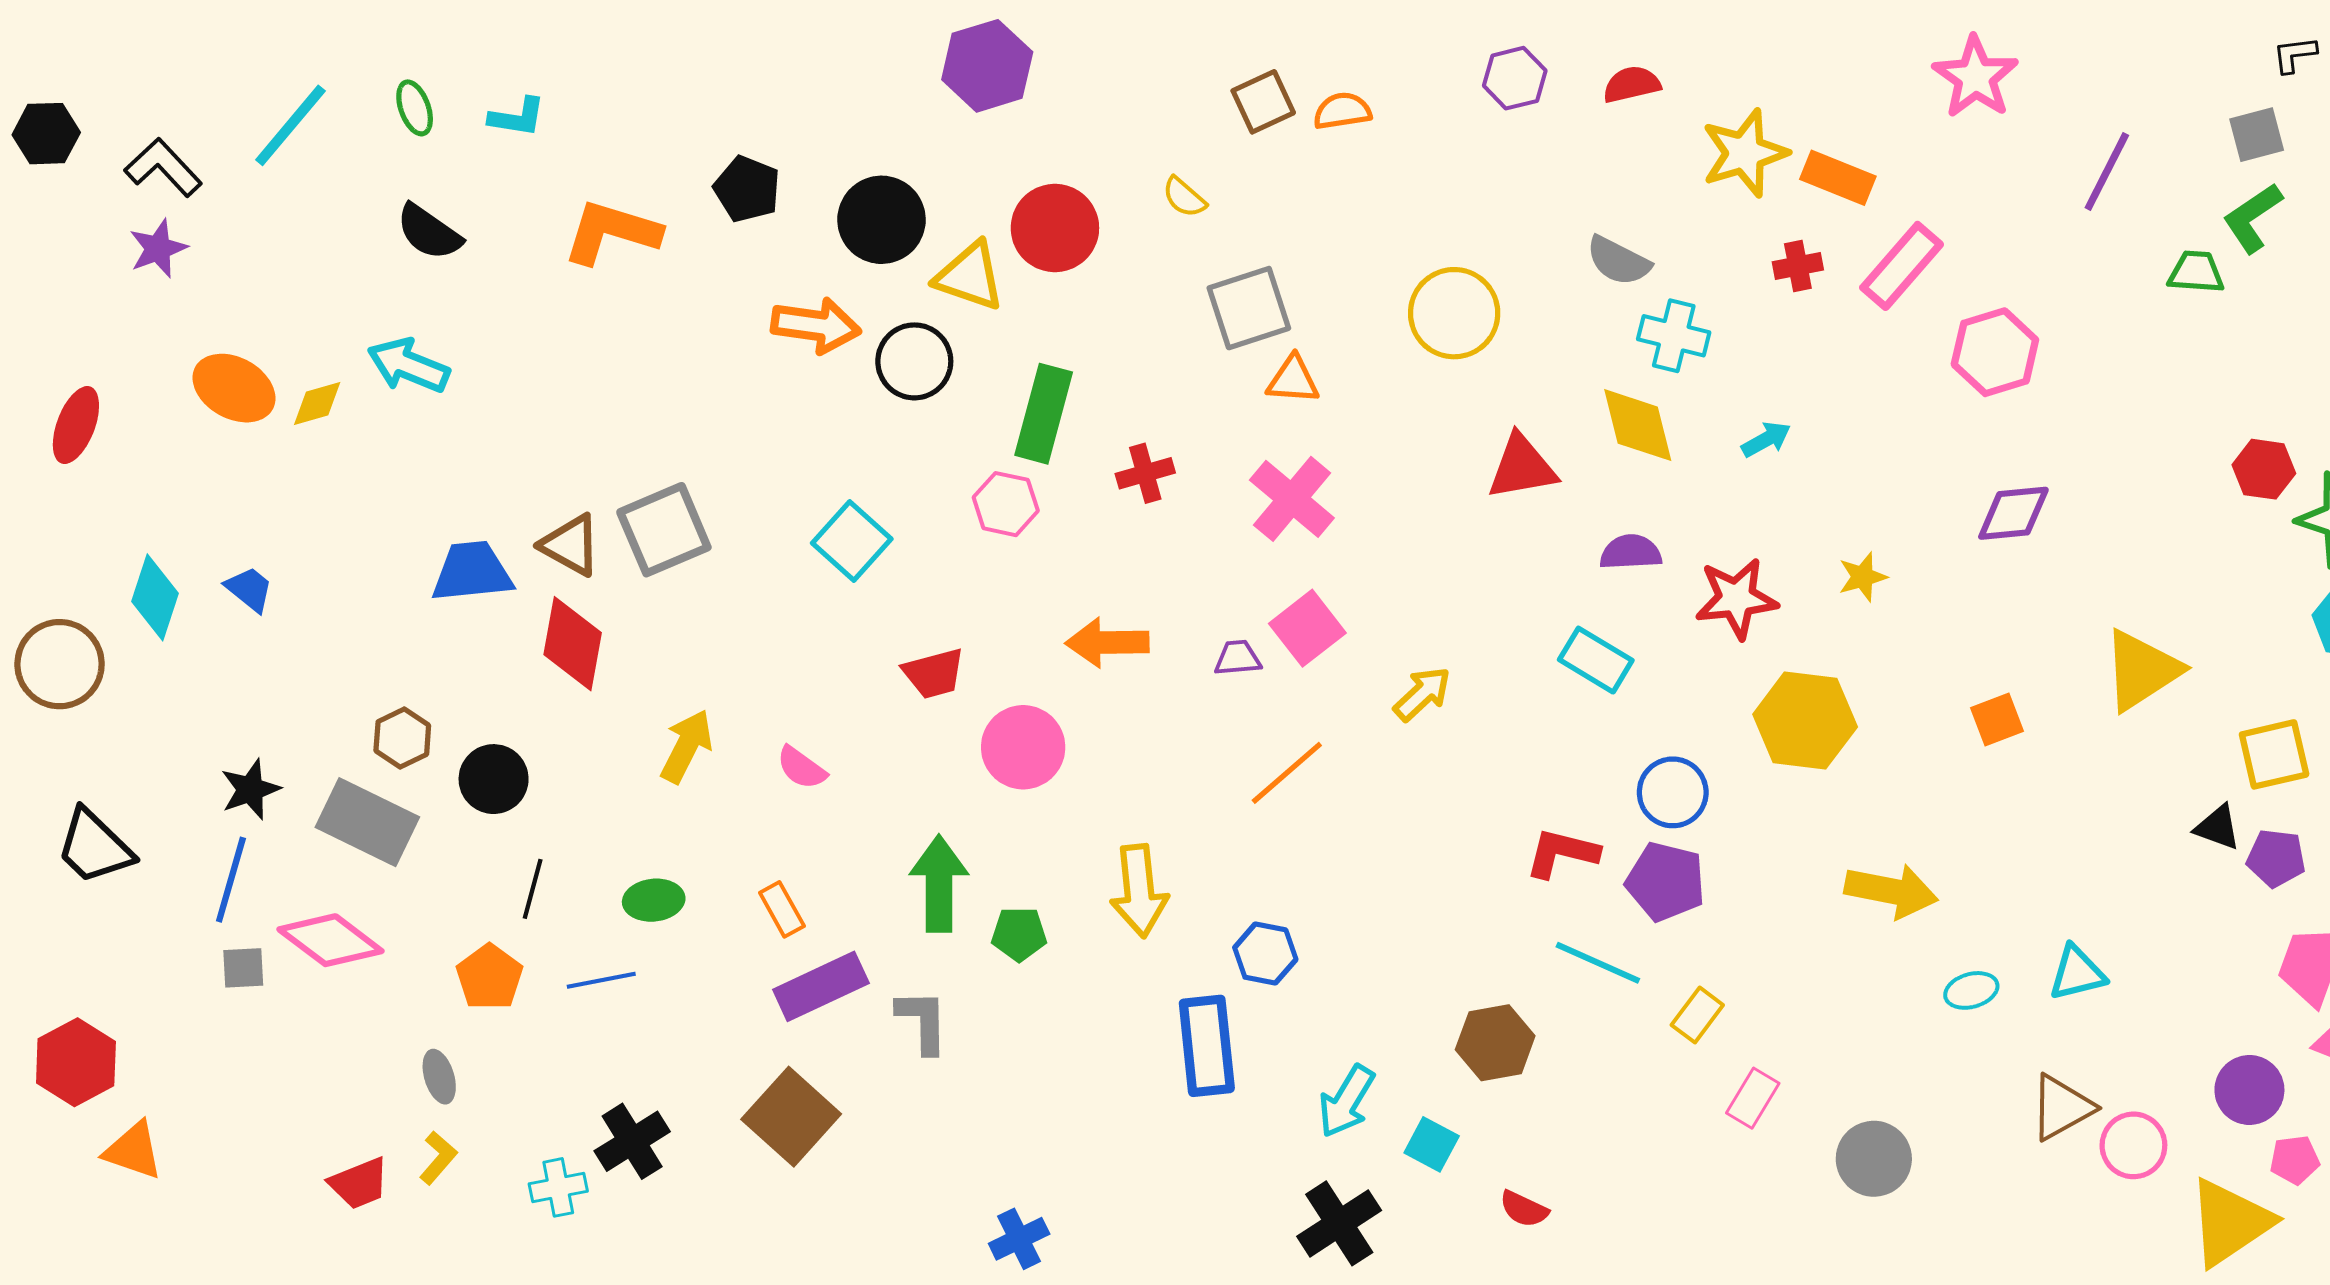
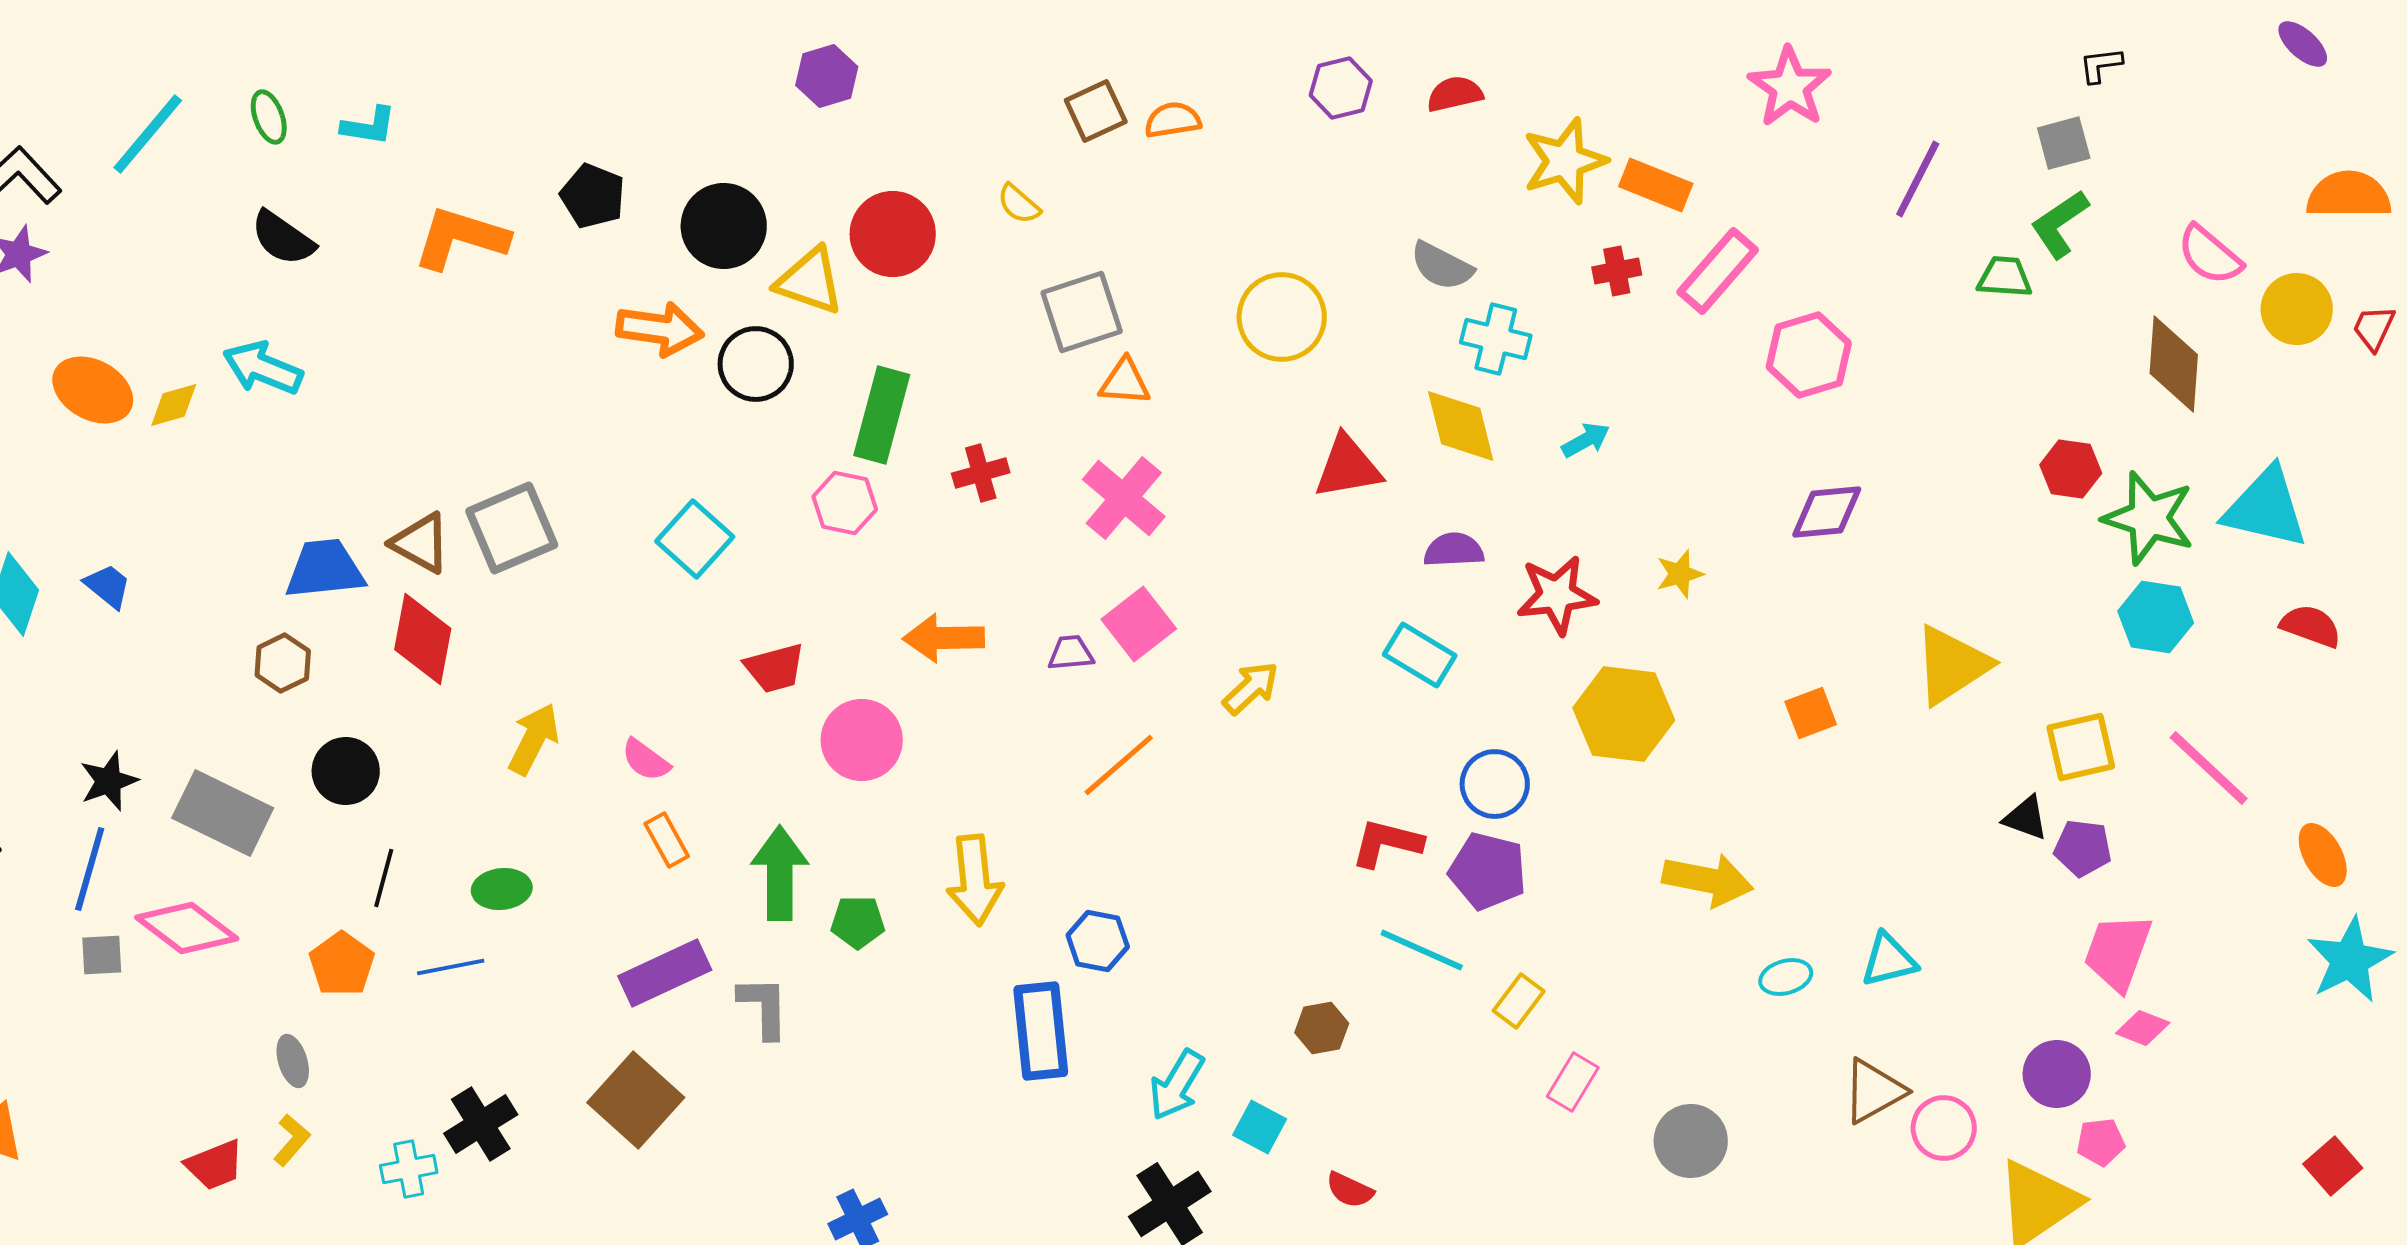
purple hexagon: (987, 66) -> (827, 76), size x0.7
brown hexagon: (402, 738) -> (283, 663), moved
orange rectangle: (782, 909) -> (667, 840), moved
brown hexagon: (1495, 1043) -> (1322, 1028), size x0.7

